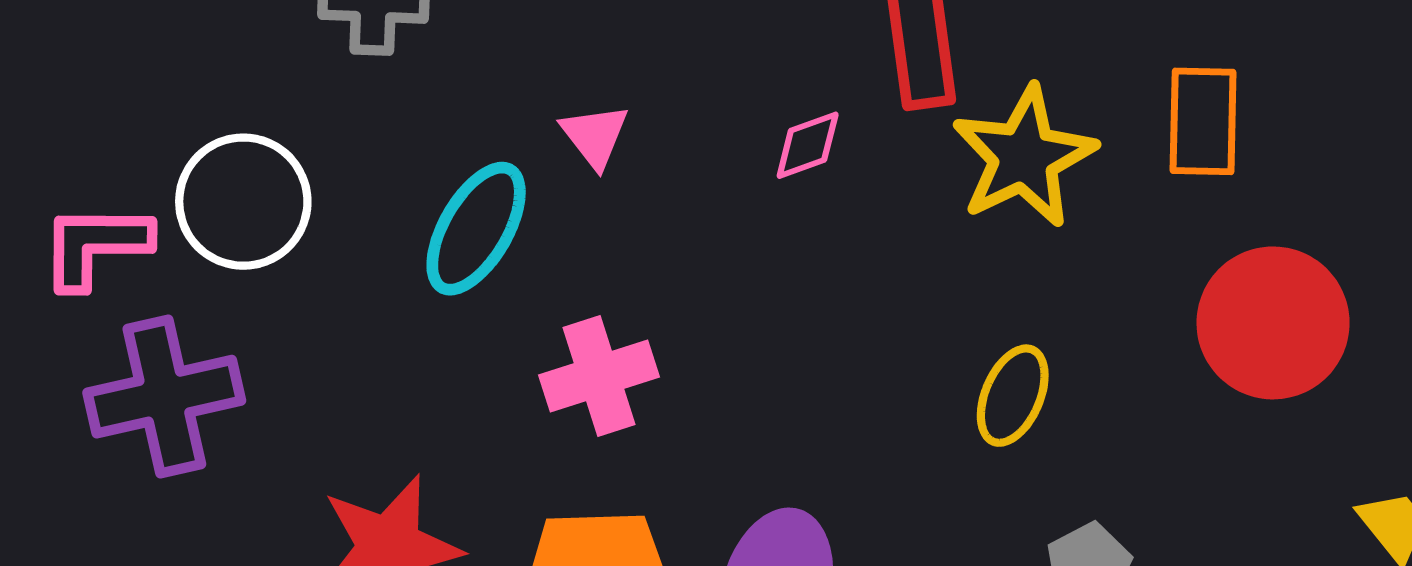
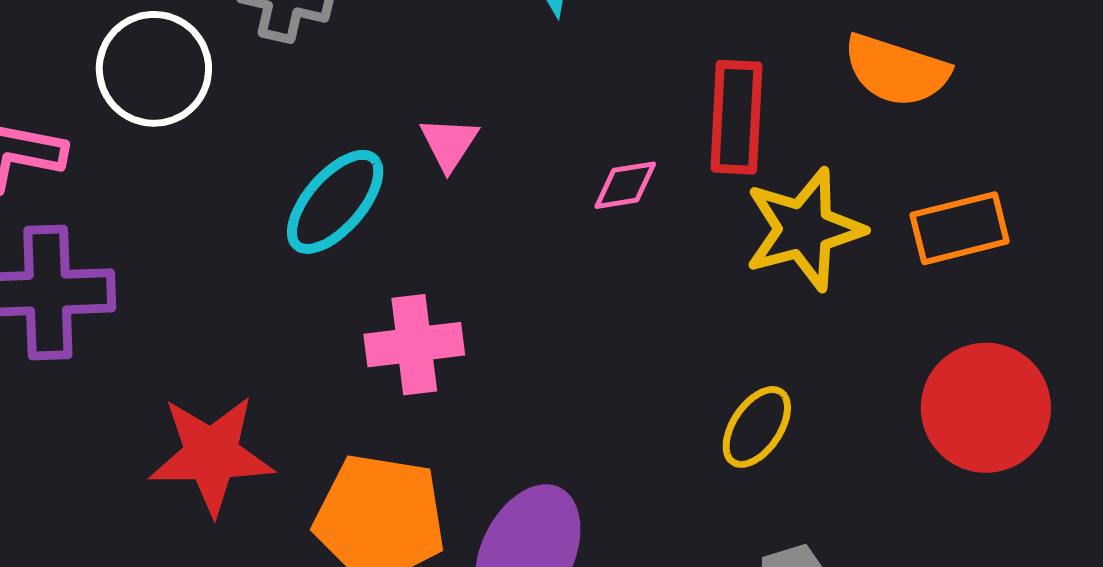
orange rectangle: (1203, 121) -> (960, 228), turned 64
white circle: (243, 202) -> (154, 69), moved

